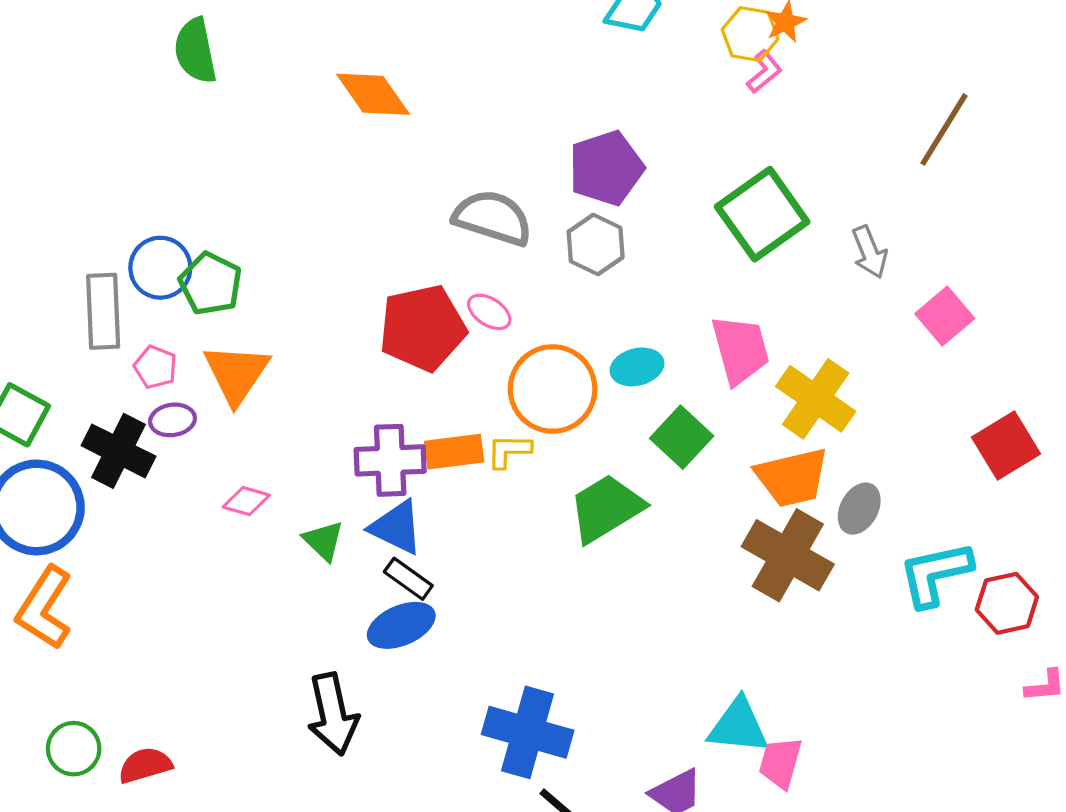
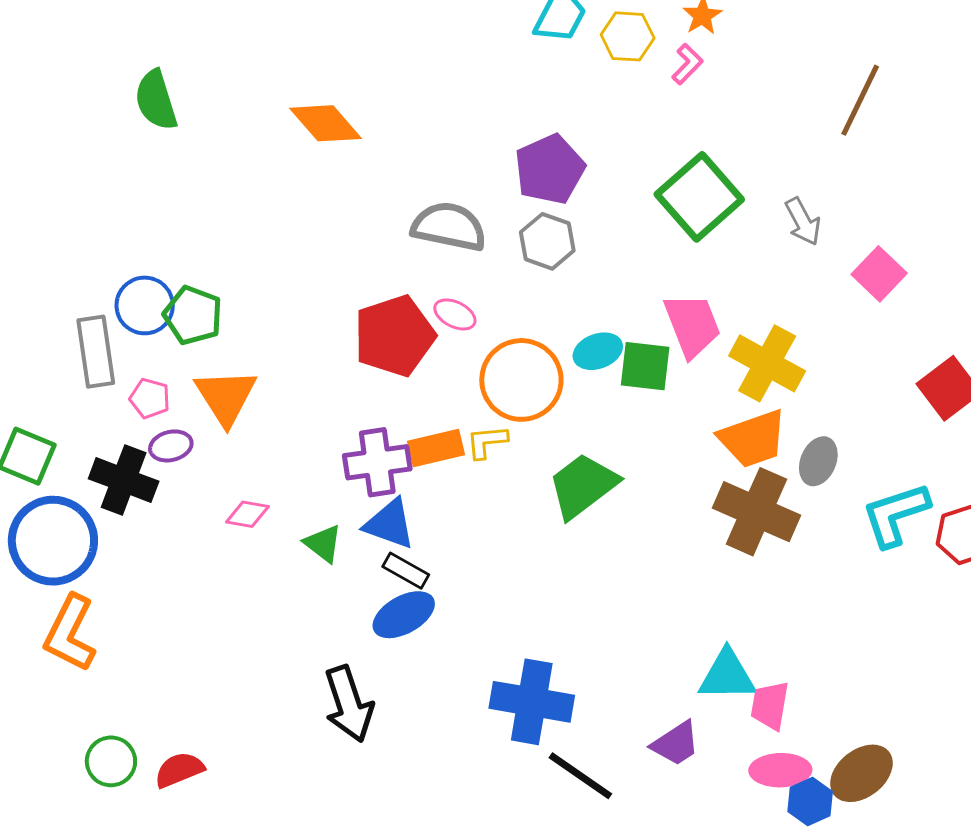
yellow hexagon: (750, 34) -> (628, 36), moved
green square: (682, 437) -> (645, 366), moved, turned -30

